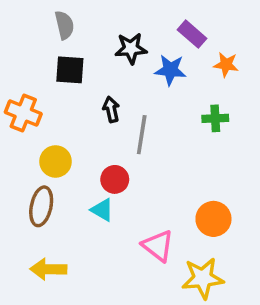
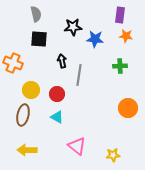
purple rectangle: (192, 34) -> (120, 15), moved, turned 56
red circle: (115, 179) -> (57, 94), moved
orange circle: (213, 219) -> (128, 108), moved
pink triangle: (158, 246) -> (77, 146), moved
yellow star: (203, 278) -> (113, 155), size x0.6

